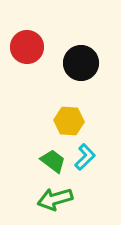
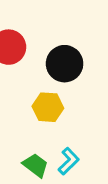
yellow hexagon: (69, 121) -> (48, 107), moved

